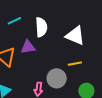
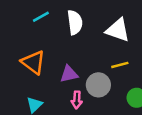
purple triangle: (28, 47) -> (69, 74), moved

